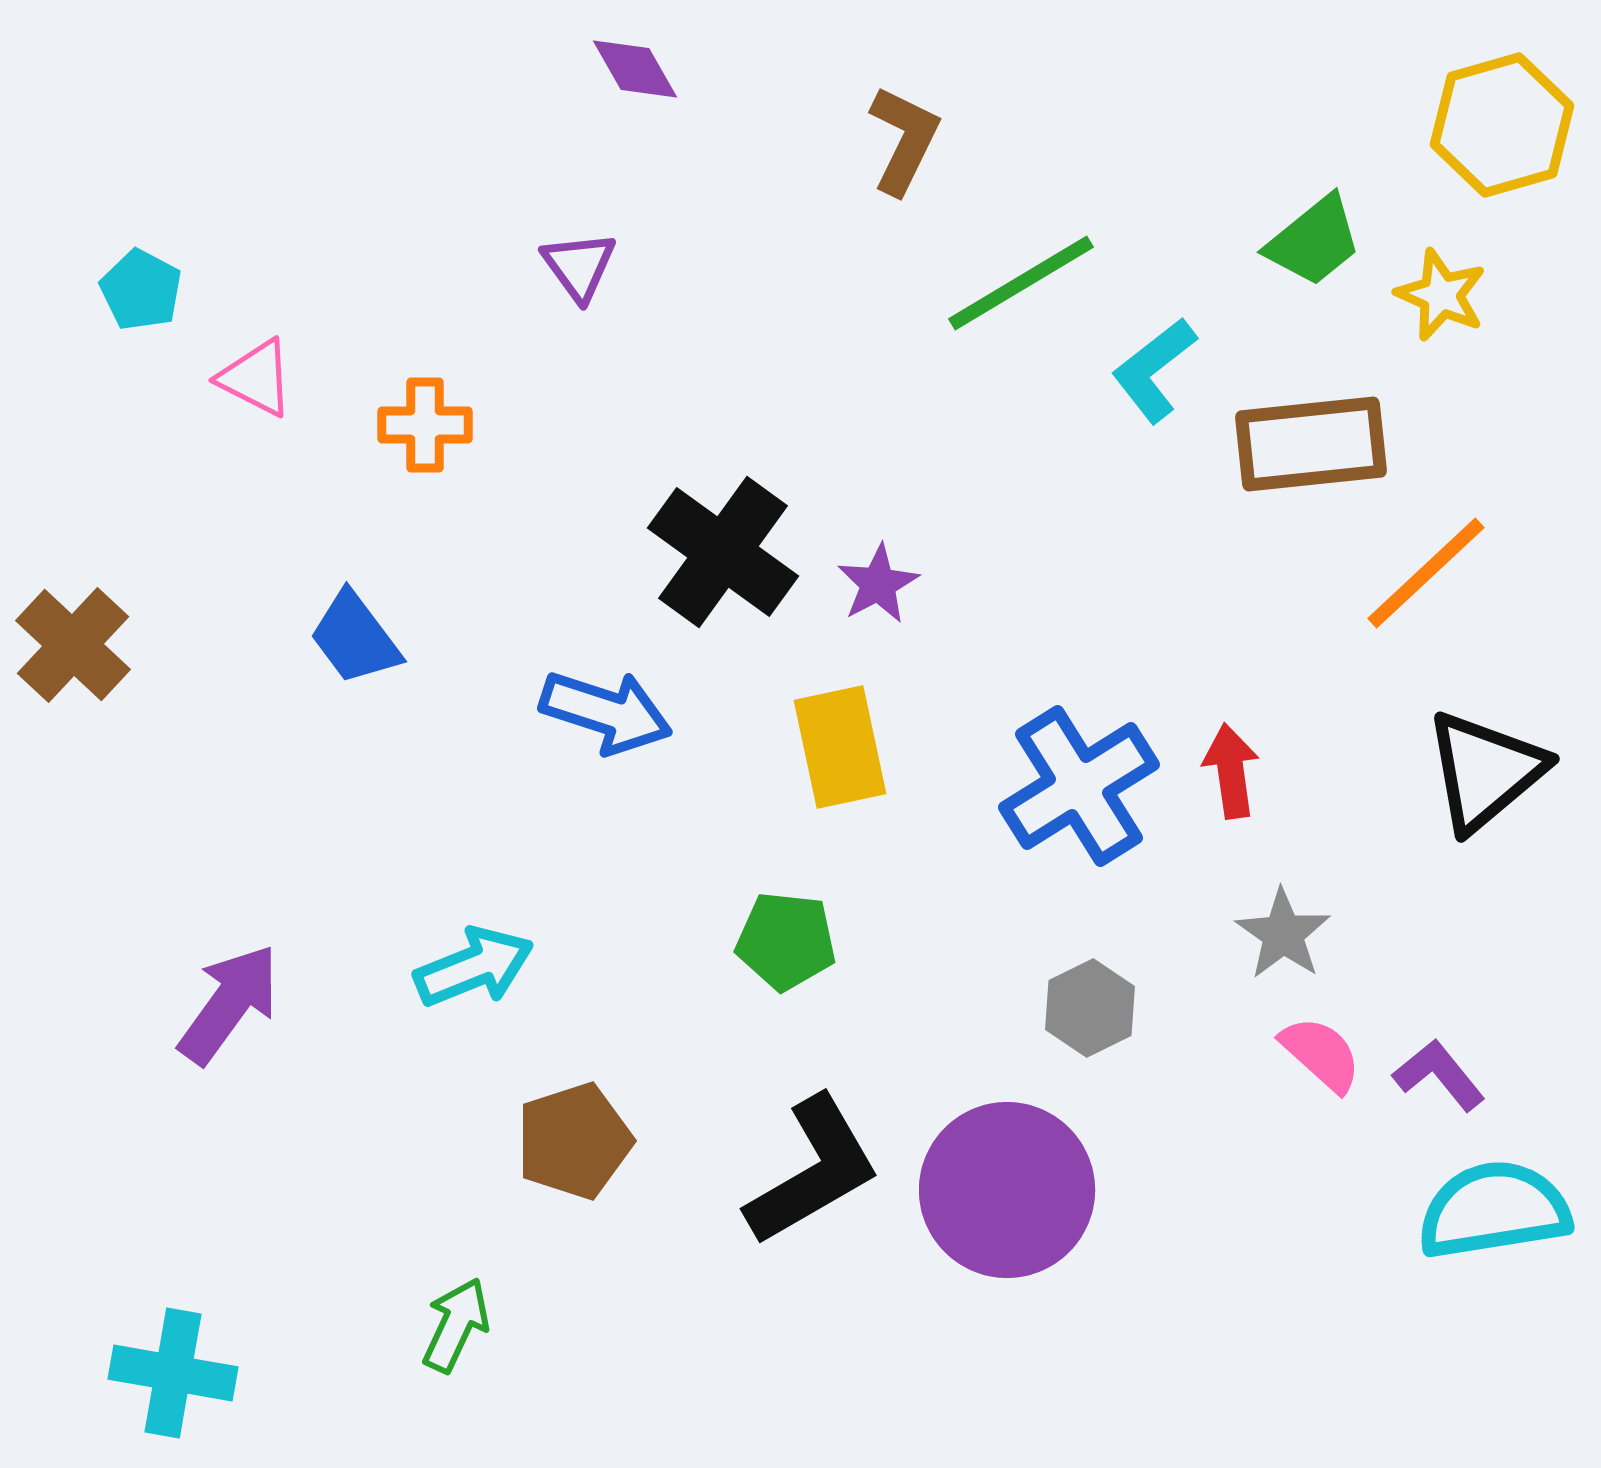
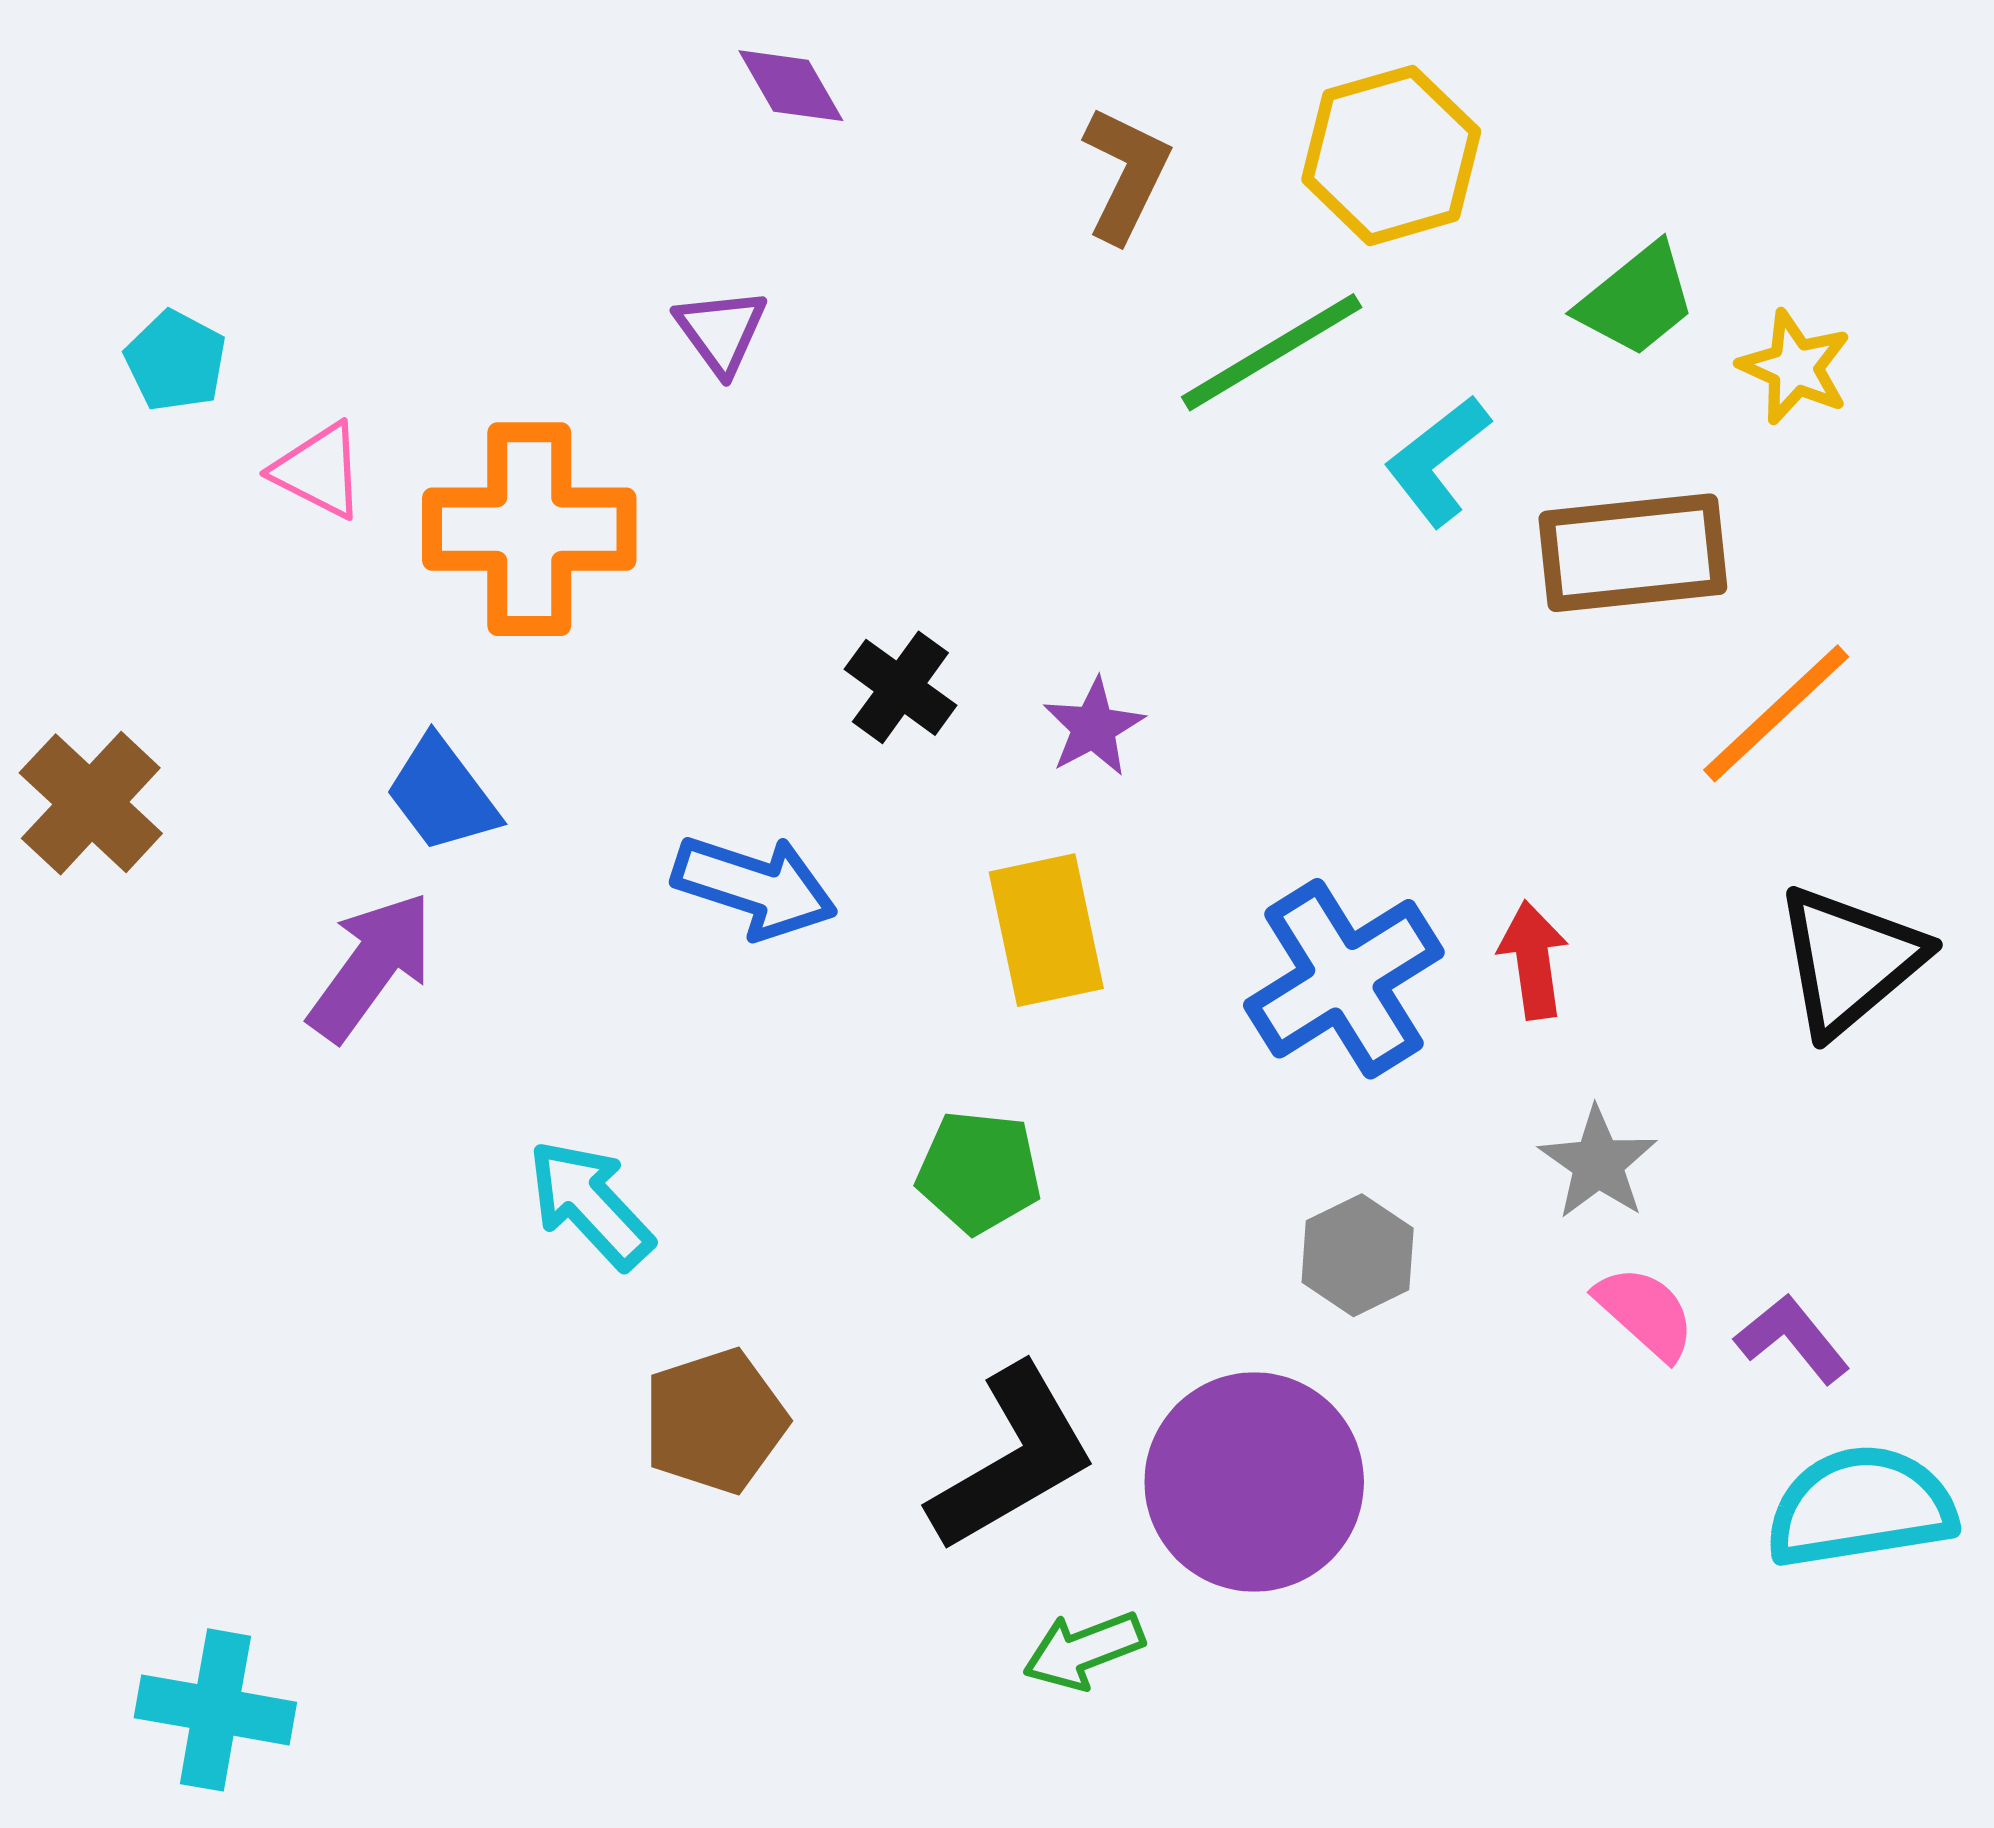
yellow hexagon: (1502, 125) -> (1391, 155), moved
orange cross: (425, 425) -> (529, 529), size x1.8
black cross: (723, 552) -> (900, 687), size x0.6
cyan arrow: (474, 967) -> (590, 1204), turned -111
purple arrow: (229, 1004) -> (371, 966), moved
green arrow: (456, 1325) -> (1084, 1650), moved, turned -136

